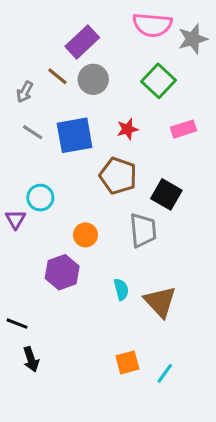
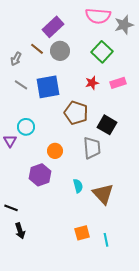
red star: (127, 129) -> (92, 83), moved
cyan line: (165, 373) -> (106, 240), turned -48

